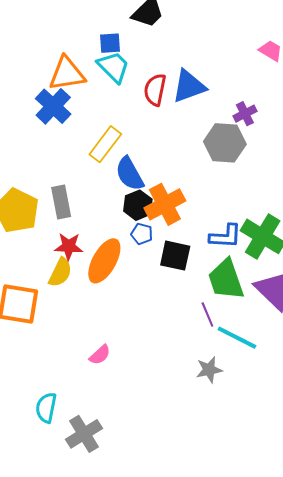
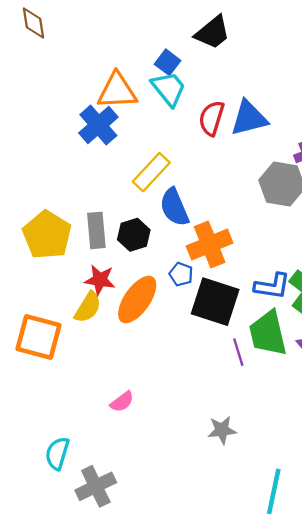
blue square: (110, 43) -> (168, 62), turned 35
black hexagon: (138, 205) -> (134, 235), moved
black square: (175, 256) -> (215, 302), size x1.4
purple line: (207, 315) -> (238, 352), moved
cyan line: (237, 338) -> (274, 491), moved, turned 69
gray star: (209, 370) -> (222, 430), moved

